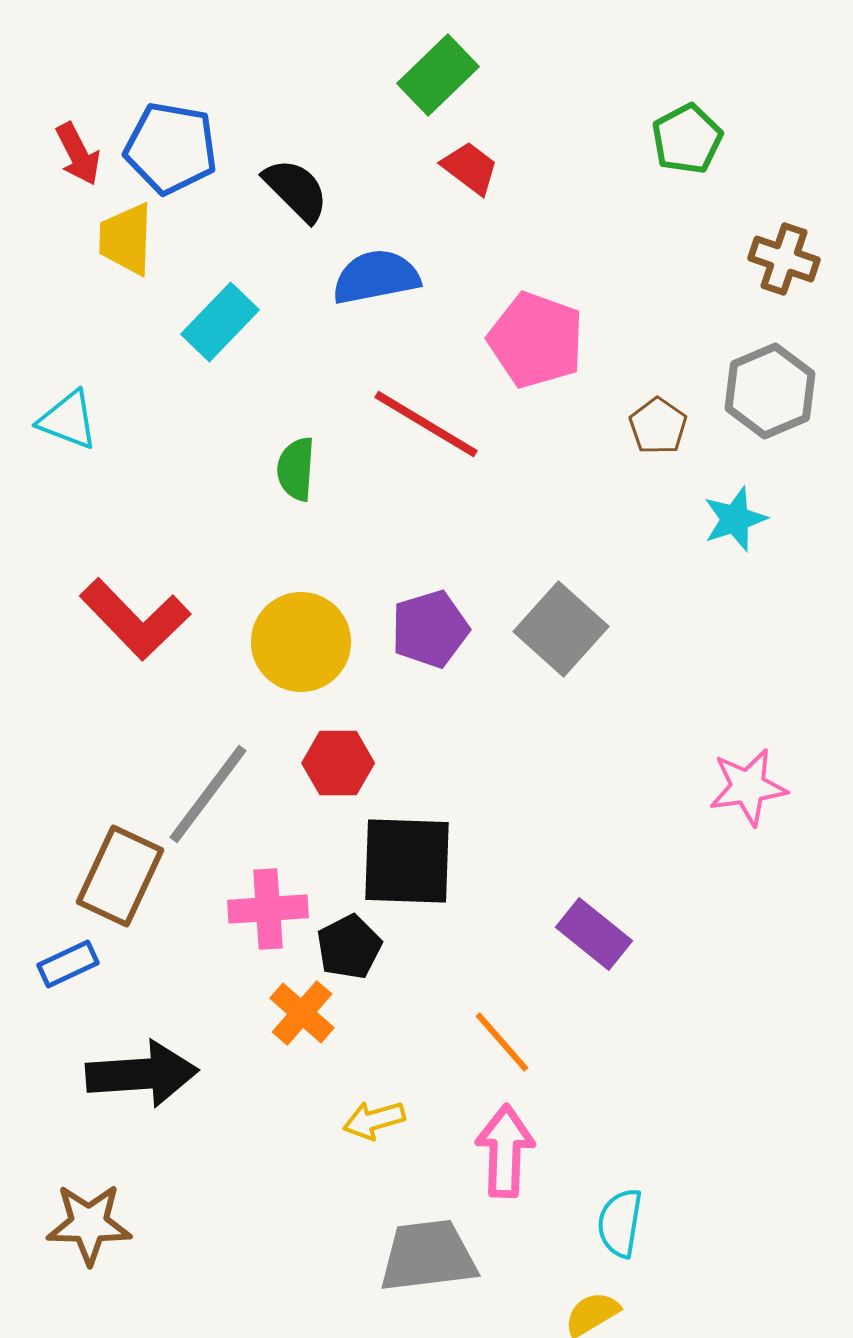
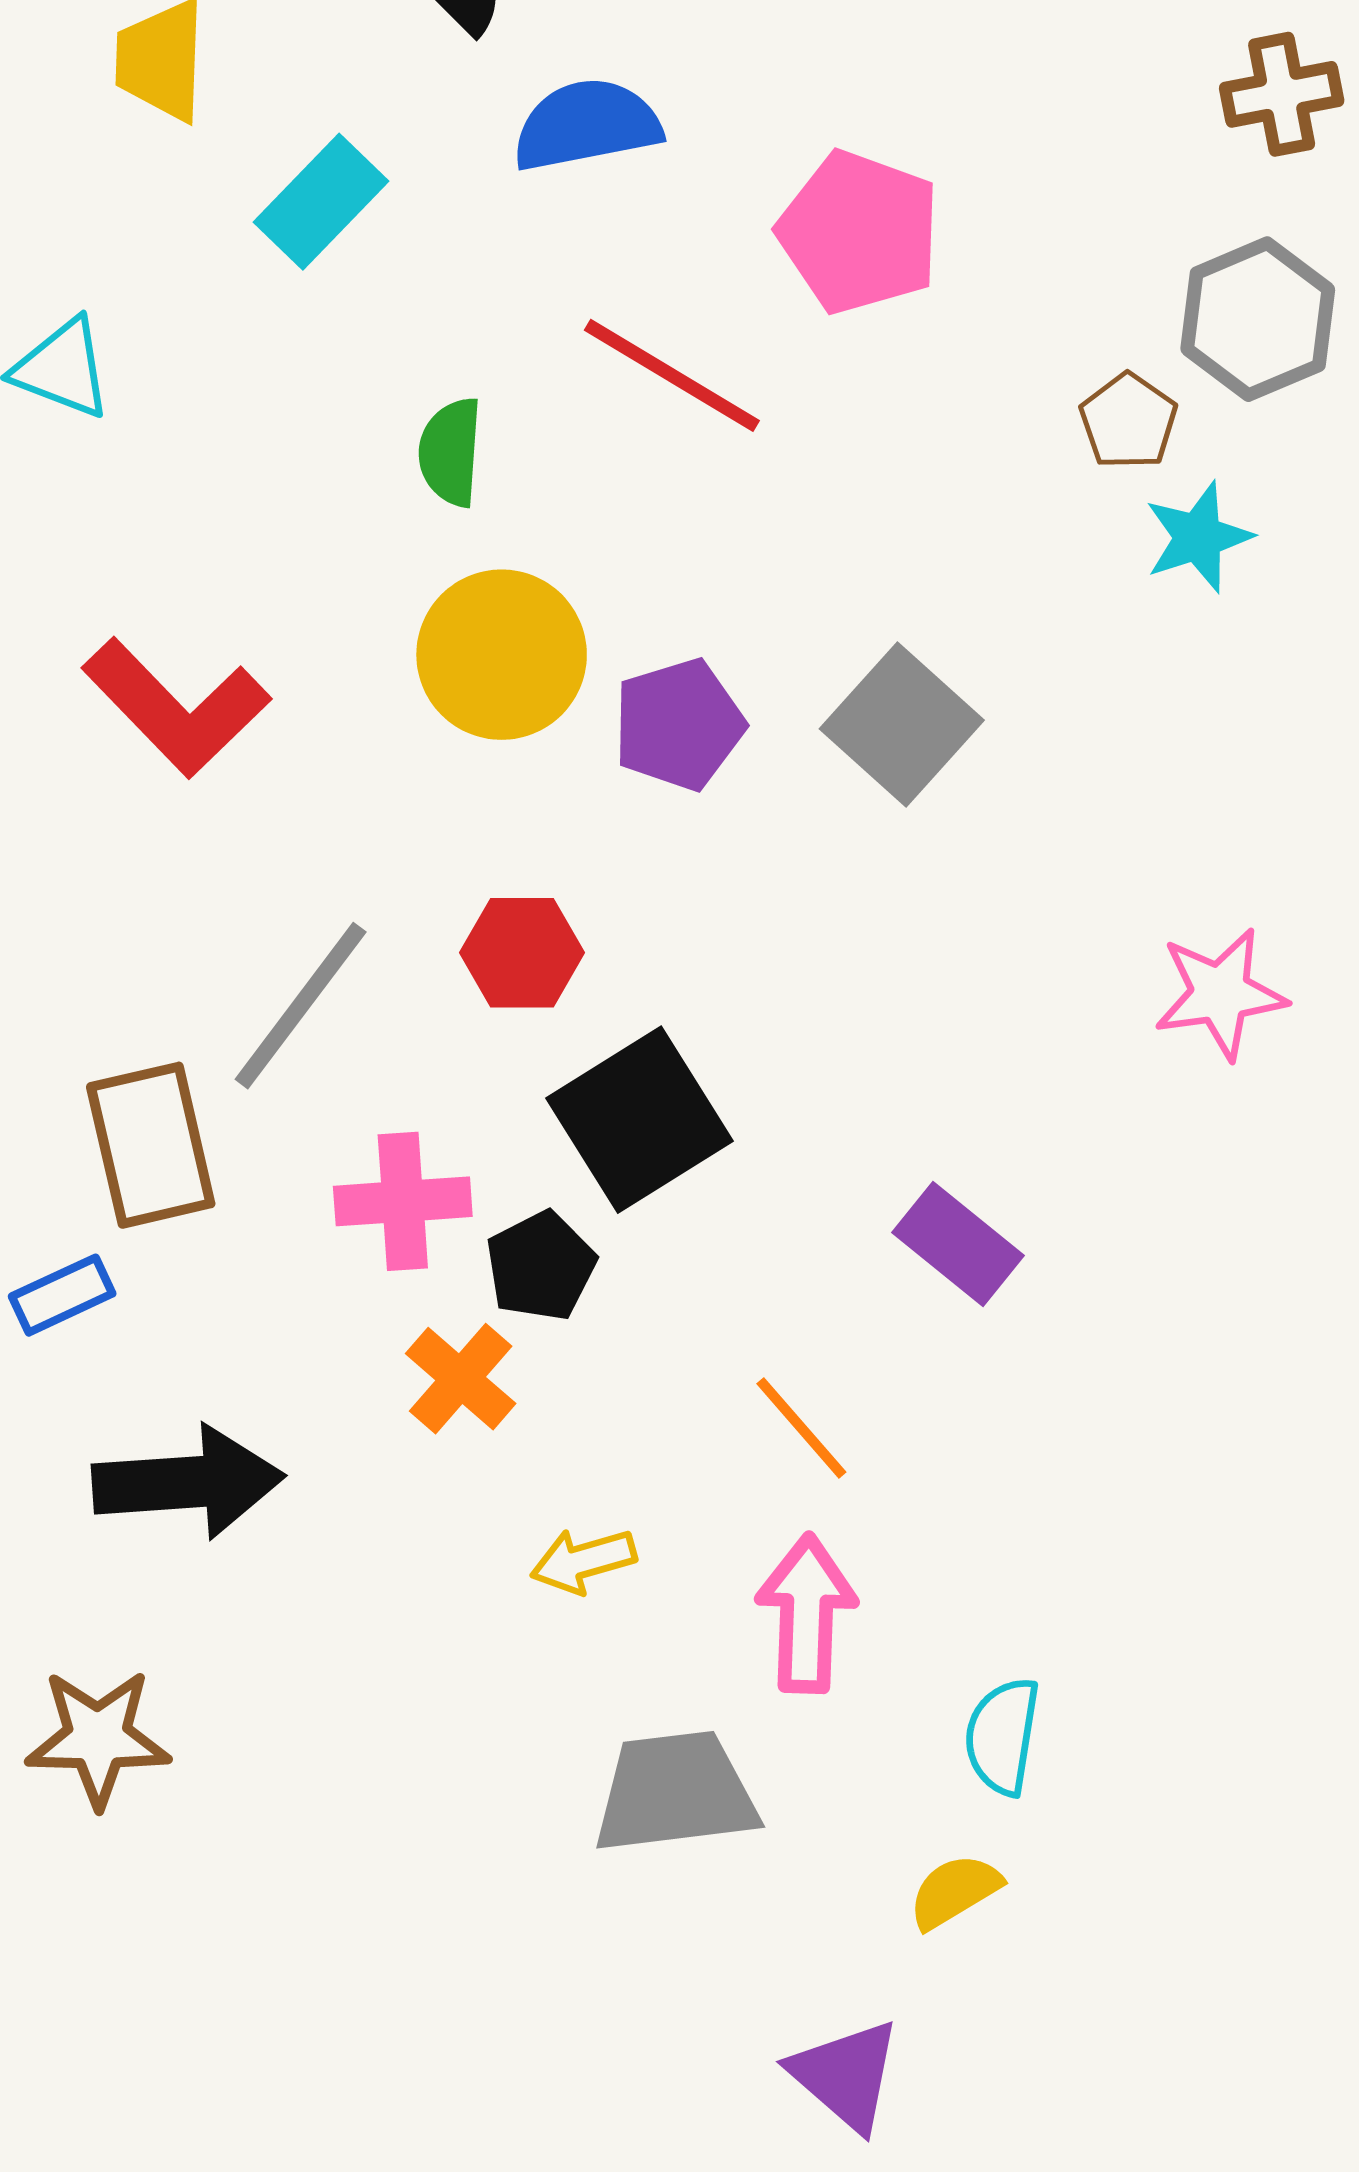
brown cross: (784, 259) -> (1282, 94), turned -30
brown pentagon: (658, 426) -> (1128, 421), moved
yellow circle: (301, 642) -> (502, 655), moved
black square: (407, 861) -> (640, 1120), turned -34
brown rectangle: (120, 876) -> (151, 1145), turned -38

